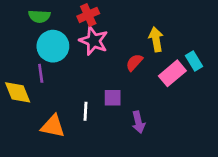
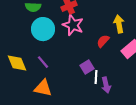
purple line: (41, 73) -> (43, 62), moved, turned -32
purple square: (113, 98) -> (87, 67), turned -32
white line: (85, 111) -> (96, 77), moved

